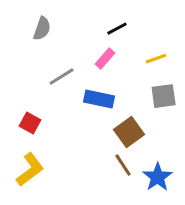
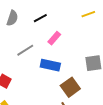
black line: (117, 29) -> (40, 18), moved
yellow line: (156, 59) -> (88, 14), moved

